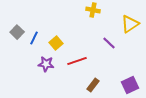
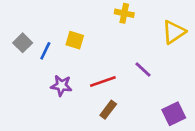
yellow square: (56, 43) -> (75, 40), moved, turned -32
purple line: (109, 43) -> (143, 70), moved
brown rectangle: (93, 85) -> (108, 110), moved

